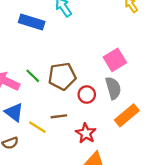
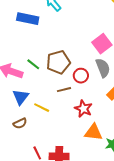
blue triangle: (14, 112) -> (21, 97), turned 36
brown line: (59, 116) -> (64, 90), moved

